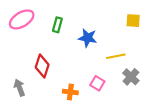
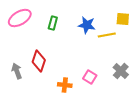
blue star: (88, 38) -> (87, 25), moved
yellow line: (116, 56) -> (107, 35), moved
gray arrow: (19, 88) -> (17, 71), moved

